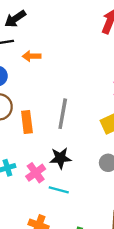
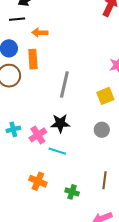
orange rectangle: (27, 122) -> (33, 59), moved

